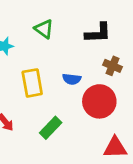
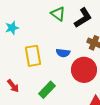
green triangle: (44, 29) -> (58, 14), moved
black L-shape: (98, 33) -> (83, 18), turned -30

